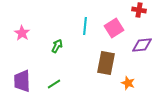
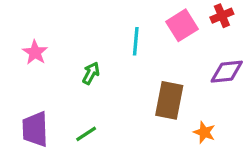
red cross: (139, 10) -> (222, 16), turned -32
pink square: (114, 28) -> (182, 25), moved

